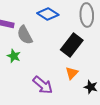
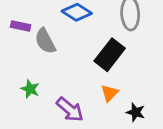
green star: (14, 56) -> (30, 89), moved

